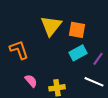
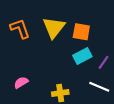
orange L-shape: (19, 50) -> (20, 29), moved
pink semicircle: (31, 81) -> (21, 82), moved, turned -80

